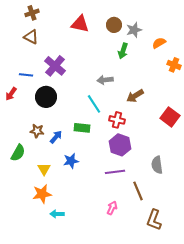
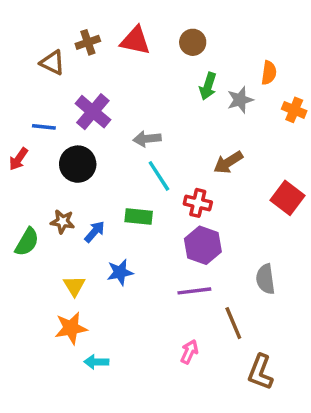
brown cross: (32, 13) -> (88, 42), moved
gray star: (134, 30) -> (240, 100), moved
orange semicircle: (159, 43) -> (269, 73), turned 128
gray arrow: (105, 80) -> (147, 139), moved
green semicircle: (18, 153) -> (27, 242), moved

